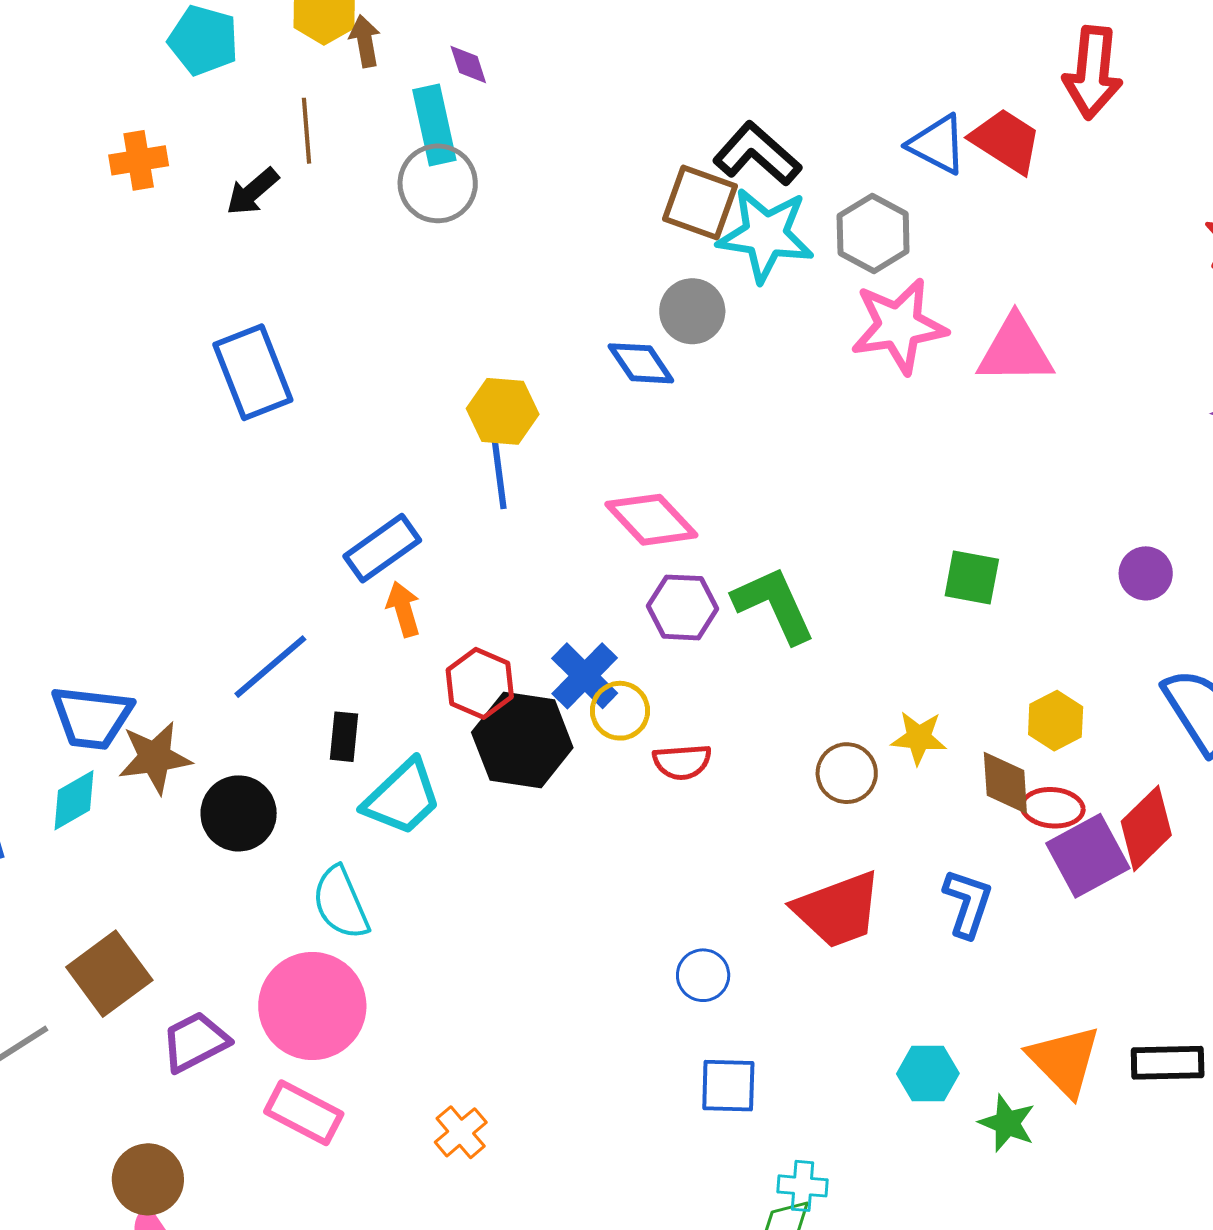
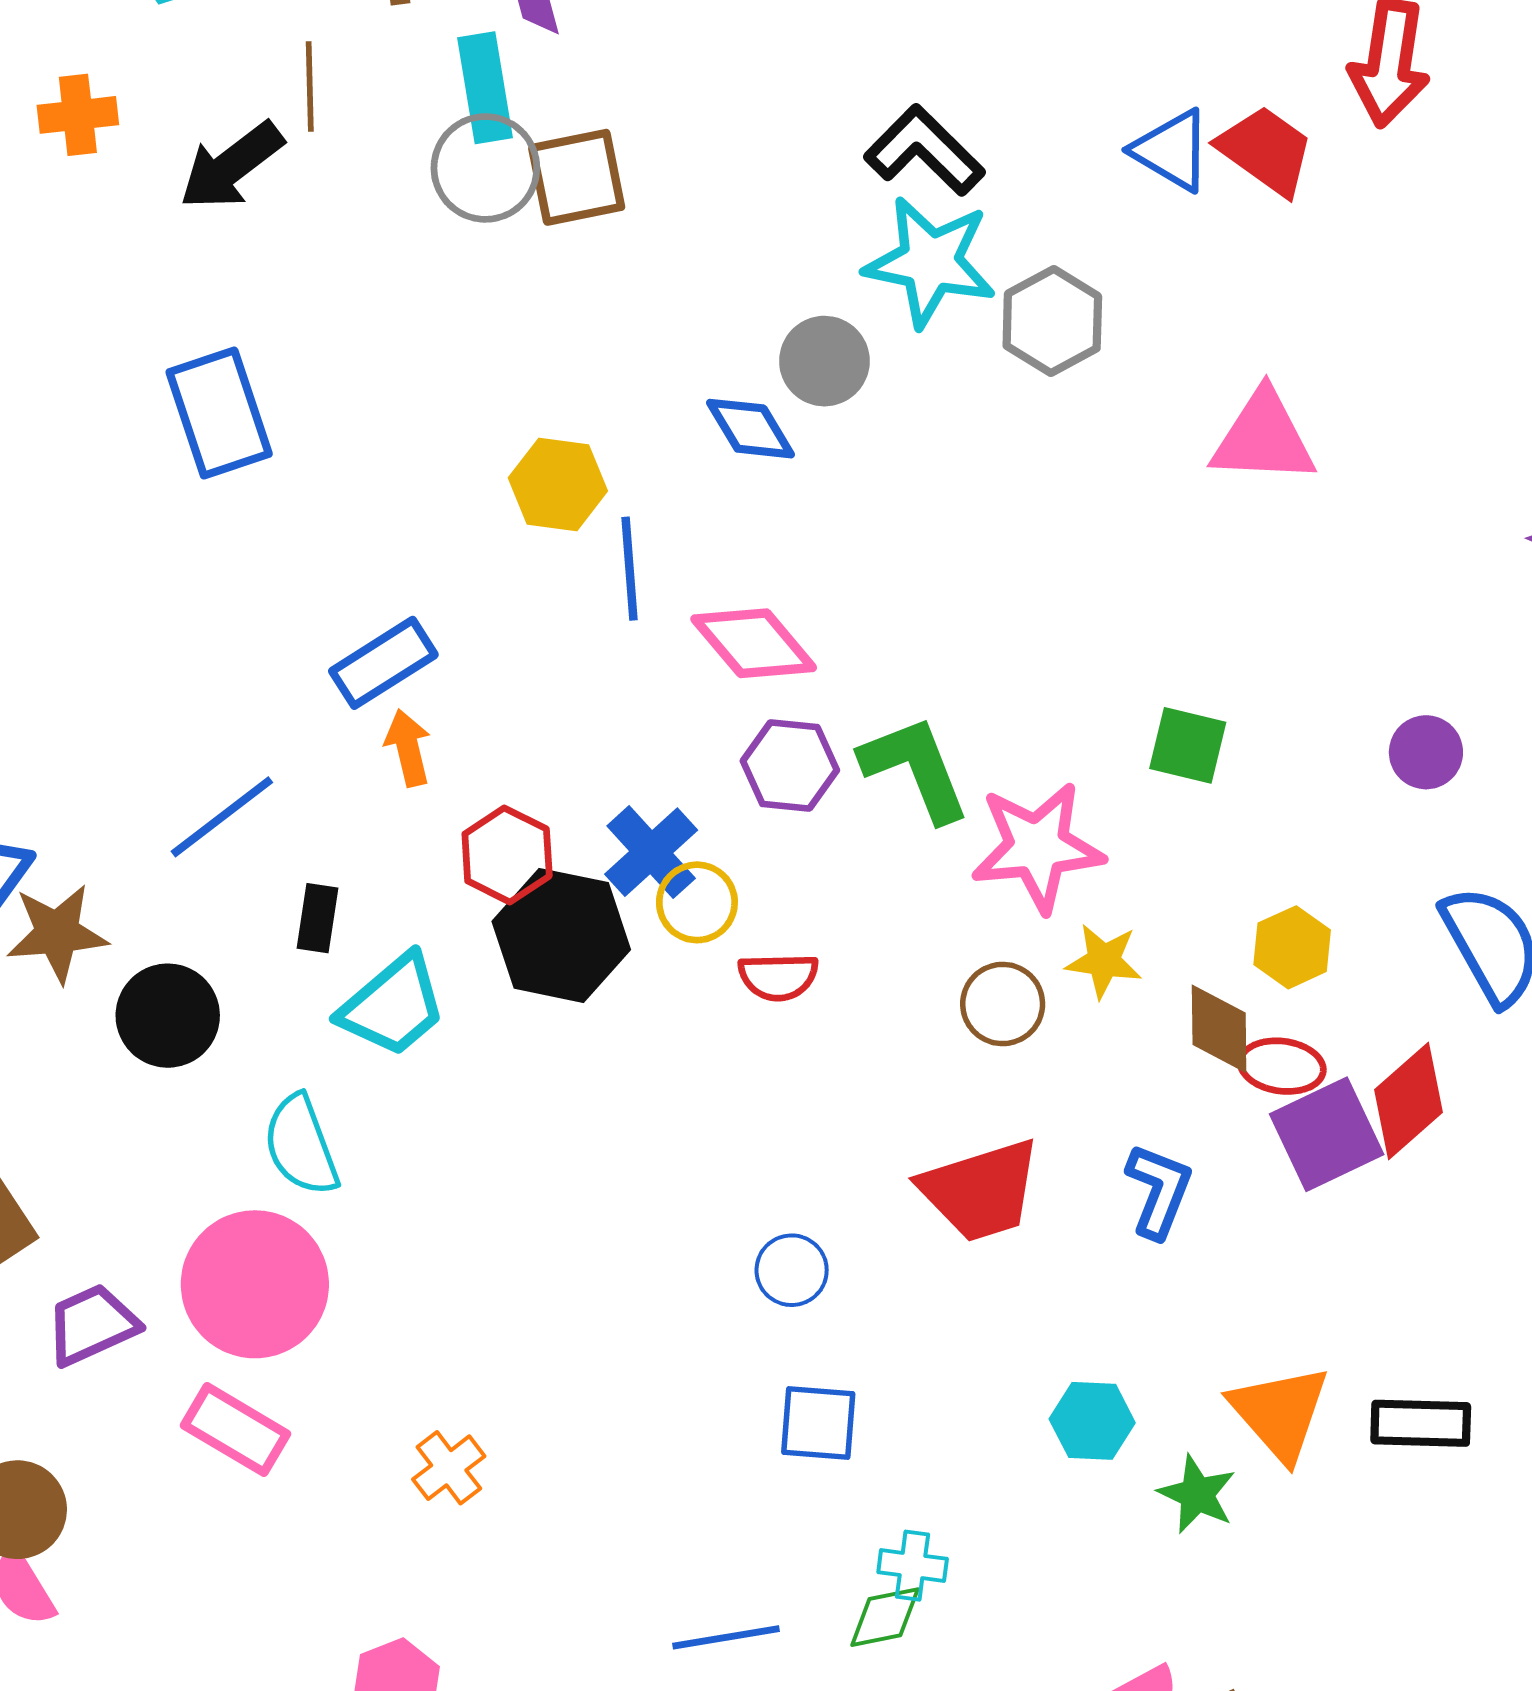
black arrow: (252, 192) -> (231, 166), size x1.4
brown square: (700, 203) -> (577, 177), moved, turned -34
gray hexagon: (873, 233) -> (1052, 321), moved
pink star: (899, 326) -> (1037, 847), moved
blue line: (499, 471) -> (630, 569), moved

